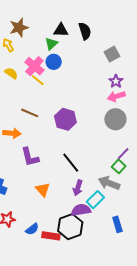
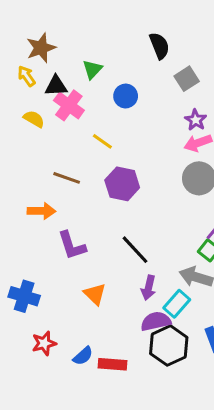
black triangle: (61, 30) -> (56, 86), moved
black semicircle: (85, 31) -> (159, 46), moved
blue circle: (54, 62) -> (126, 96), moved
yellow line: (38, 80) -> (102, 141), moved
black hexagon: (70, 227) -> (169, 346), moved

